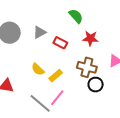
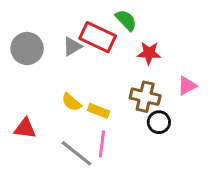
red rectangle: (60, 43) -> (98, 37), moved, size x1.6
yellow rectangle: (56, 76) -> (99, 111), turned 64
pink line: (57, 98) -> (102, 144), turned -30

